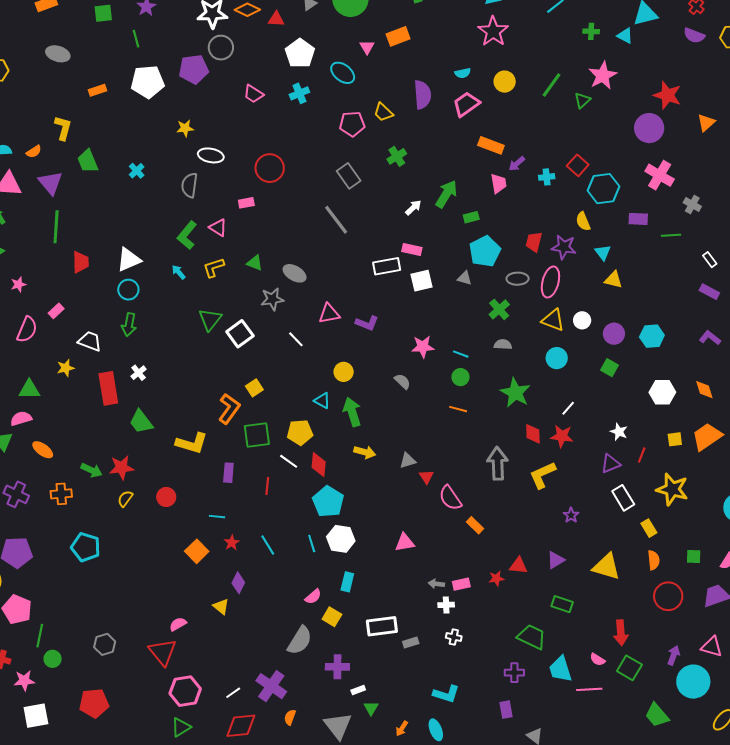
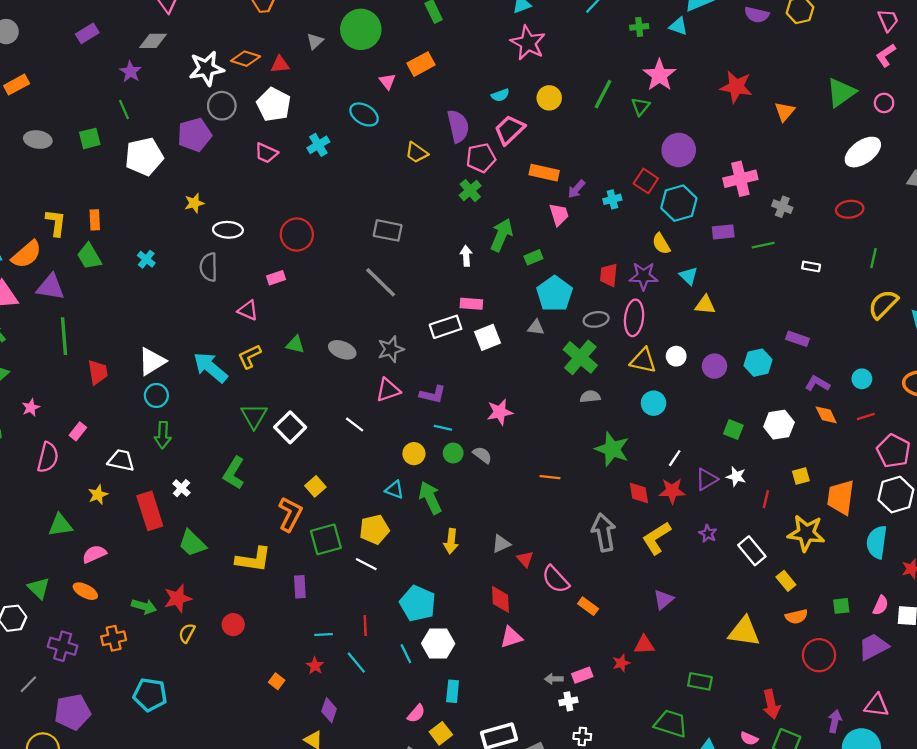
green square: (103, 13) -> (90, 138), moved
white pentagon: (300, 53) -> (274, 105), moved
orange rectangle: (97, 90) -> (95, 220), moved, turned -66
pink pentagon: (352, 124) -> (481, 158), moved
purple circle: (649, 128) -> (679, 150), moved
orange semicircle: (34, 152) -> (27, 254), size x1.8
green cross: (397, 156) -> (470, 191), moved
pink cross: (660, 175) -> (740, 179), turned -36
gray rectangle: (349, 176) -> (388, 230), turned -35
purple triangle: (50, 183) -> (51, 287), turned -32
white arrow: (413, 208) -> (466, 256), turned -42
green L-shape: (187, 235) -> (234, 473), moved
white rectangle: (710, 260) -> (811, 266), turned -35
cyan arrow: (179, 272) -> (210, 367), size x2.0
purple rectangle: (709, 292) -> (798, 339), moved
gray star: (272, 299) -> (391, 349), moved
green cross: (499, 309) -> (580, 357), size x1.4
purple L-shape: (710, 338) -> (817, 384), moved
cyan line: (461, 354) -> (443, 428), moved
green square: (610, 368) -> (733, 429), moved
green circle: (460, 377) -> (453, 453), moved
pink semicircle: (21, 418) -> (94, 554), moved
orange trapezoid: (707, 437) -> (841, 497), moved, turned -40
yellow arrow: (365, 452) -> (451, 541), turned 90
purple triangle: (611, 464) -> (706, 479), moved
red diamond: (319, 465) -> (500, 599), moved
red line: (267, 486) -> (365, 625), moved
purple star: (571, 515) -> (708, 534), moved
cyan line: (217, 517) -> (324, 635), moved
orange square: (197, 551) -> (277, 681), size x0.6
purple triangle: (556, 560) -> (664, 600), moved
orange semicircle: (654, 560) -> (796, 617), turned 90
yellow square: (332, 617) -> (441, 733), turned 30

